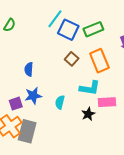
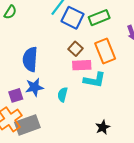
blue semicircle: (29, 69) -> (30, 59), size x1.6
pink rectangle: (107, 102) -> (82, 65), moved
black star: (88, 114) -> (103, 127), moved
gray rectangle: (27, 131) -> (27, 125), turned 55

